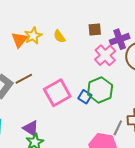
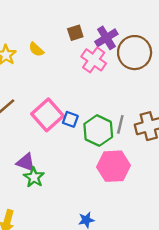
green hexagon: (100, 90) -> (98, 131), moved
blue square: (85, 97) -> (70, 119), moved
gray line: (118, 128) -> (120, 124), moved

